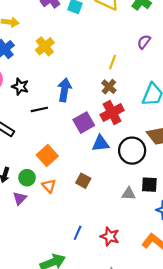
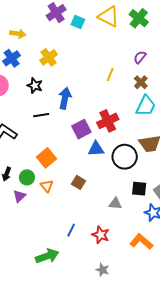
black star: (20, 87) -> (35, 86), moved
brown cross: (109, 87) -> (141, 82), moved
gray triangle: (129, 194) -> (115, 204), moved

